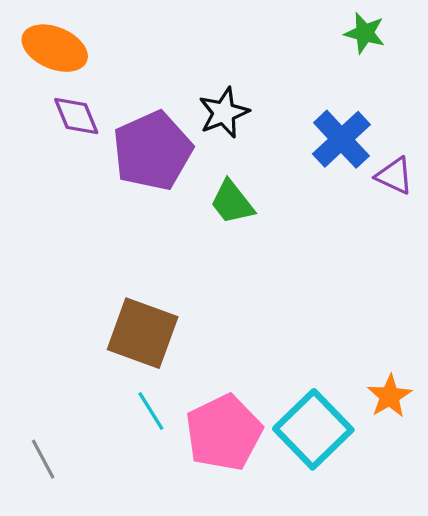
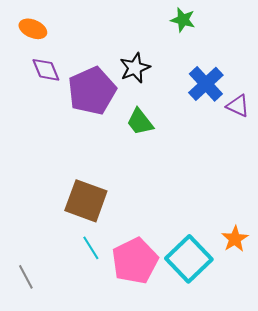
green star: (365, 33) -> (183, 20), moved
orange ellipse: (55, 48) -> (33, 29), size x0.7

